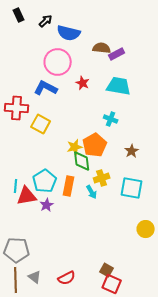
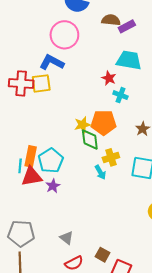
red star: (83, 83) -> (109, 78), moved
yellow square: (41, 124) -> (41, 83), moved, turned -36
orange pentagon: (95, 145) -> (104, 123), turned 30
orange rectangle: (69, 186) -> (31, 156), moved
brown square: (107, 270) -> (103, 255), moved
gray triangle: (35, 277) -> (67, 238), moved

